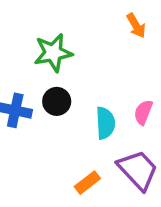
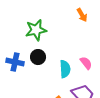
pink semicircle: (143, 112) -> (86, 63), turned 120

